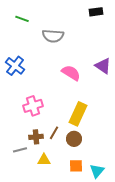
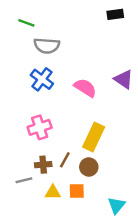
gray semicircle: (53, 36) -> (47, 46), moved
blue cross: (15, 66) -> (42, 79), moved
orange square: (76, 166) -> (77, 191), moved

